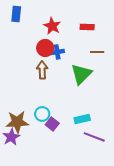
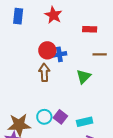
red star: (52, 26) -> (53, 15), moved
green triangle: (81, 74) -> (84, 77), size x0.7
purple square: (52, 124) -> (60, 117), moved

